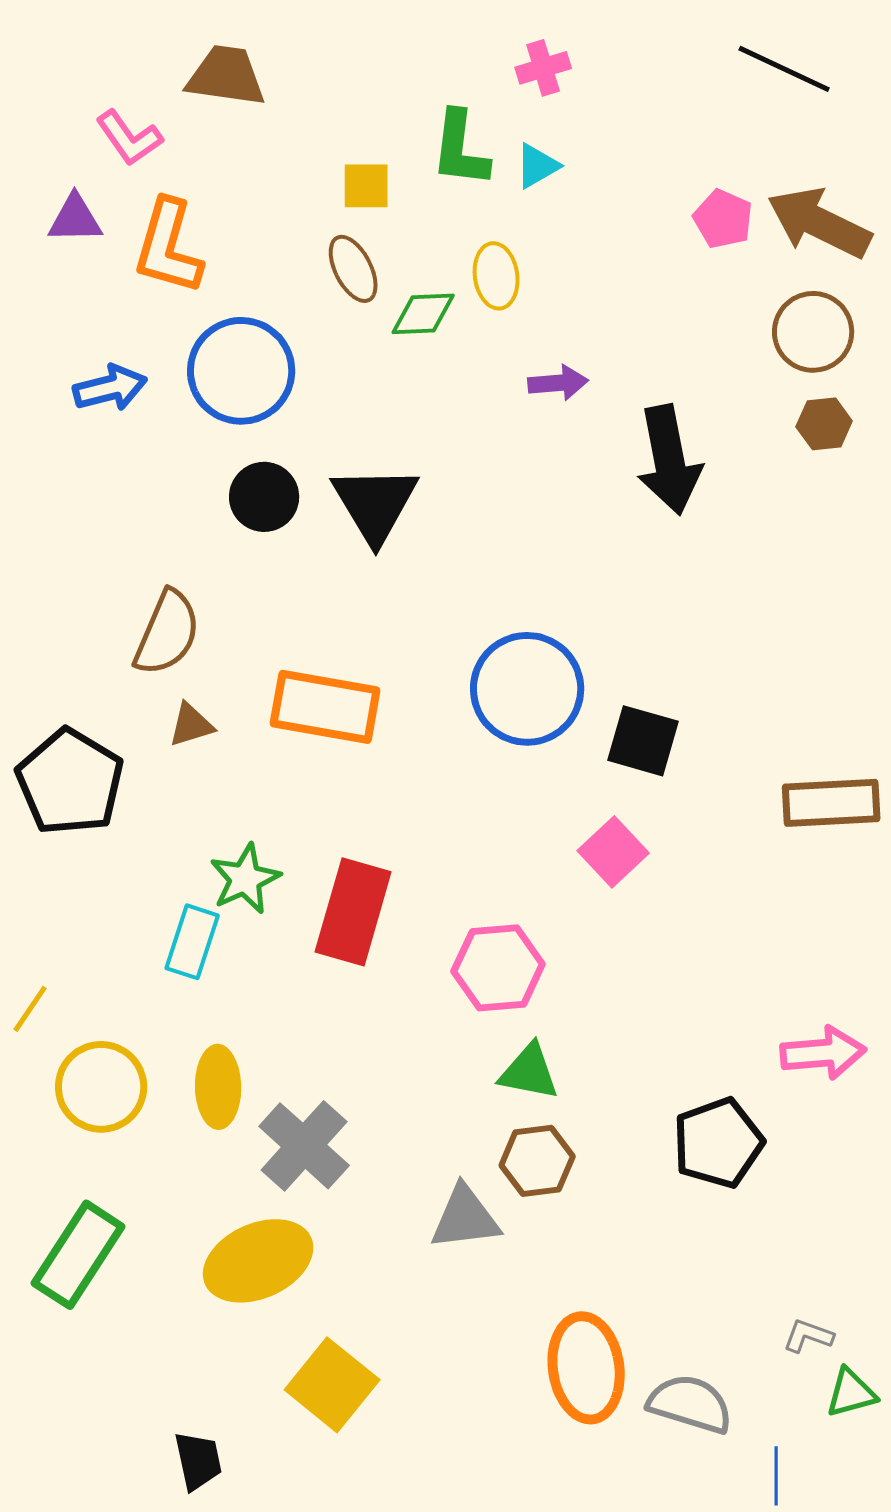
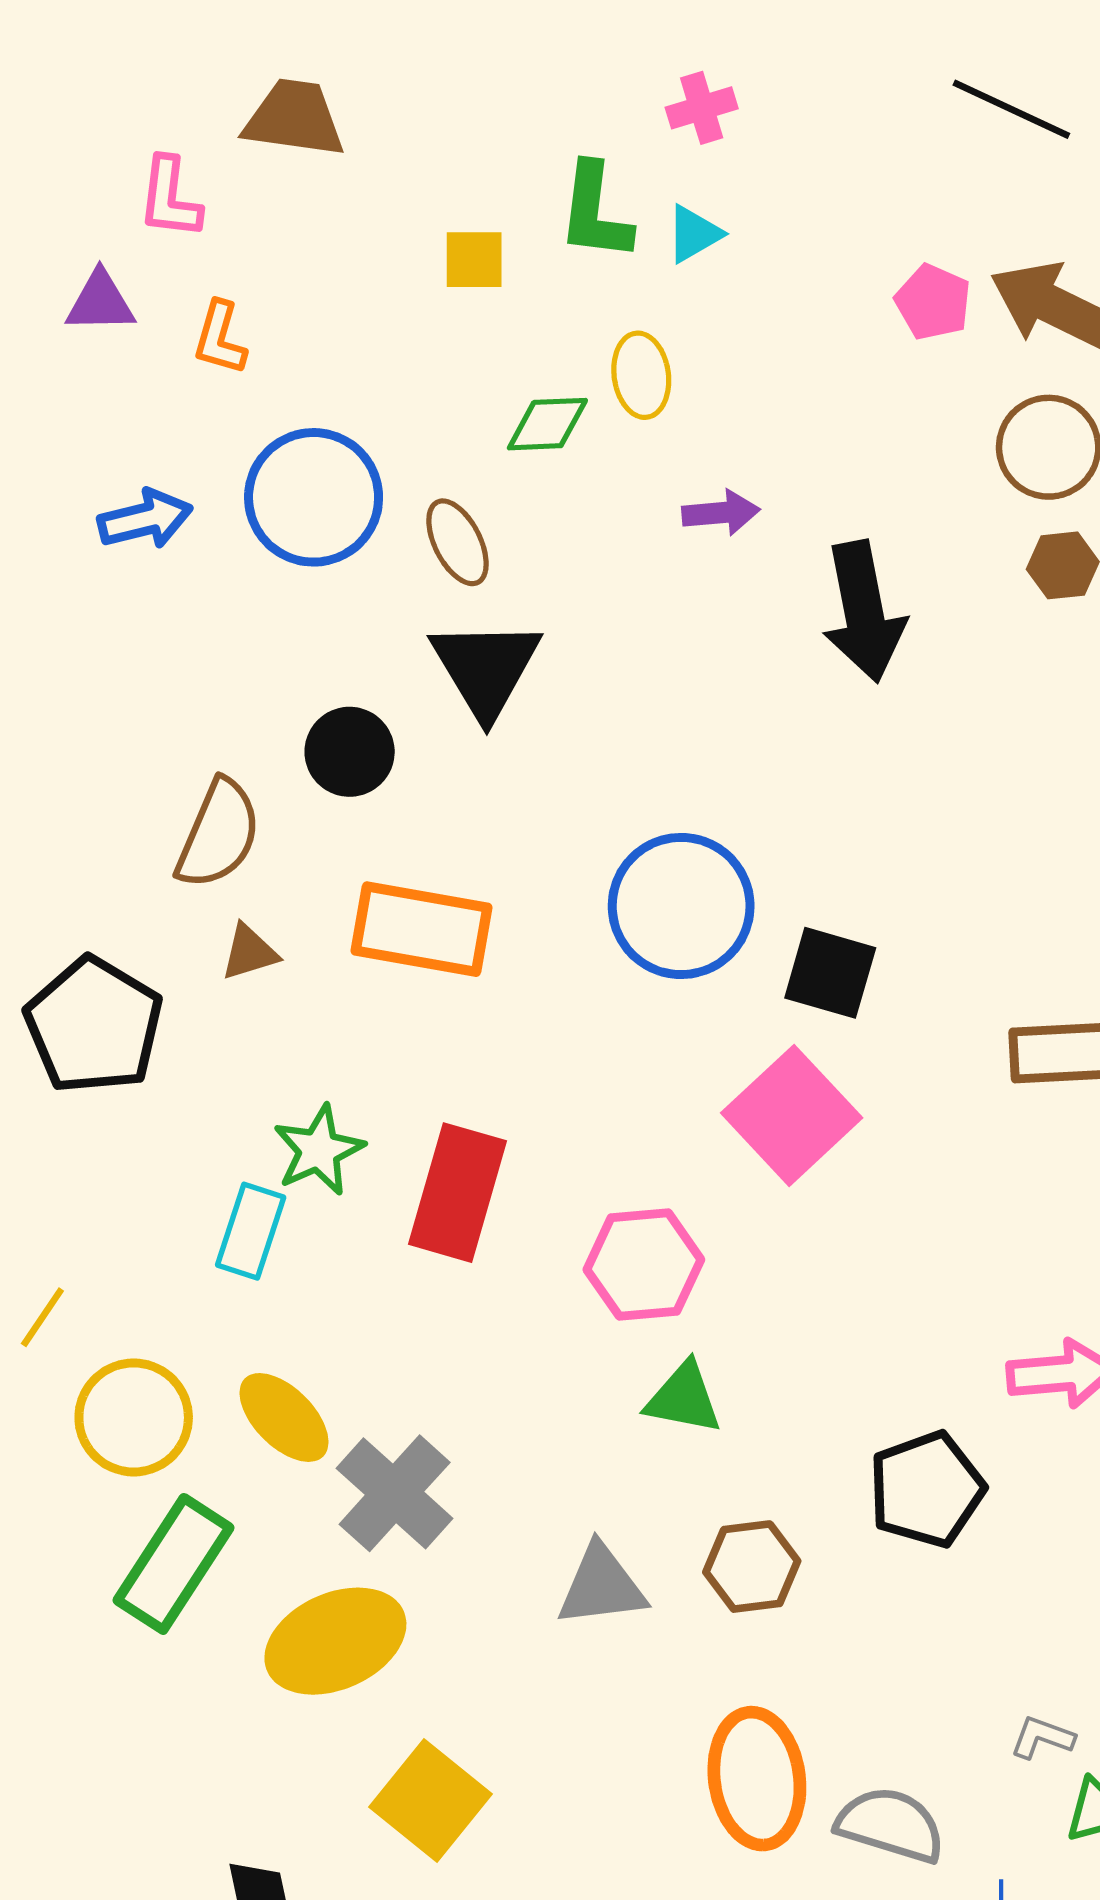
pink L-shape: (129, 138) -> (170, 198), turned 42
orange L-shape: (168, 247) -> (220, 338), size x0.6
brown ellipse: (353, 269) -> (457, 542), moved
black circle: (264, 497) -> (350, 752), moved
pink square: (613, 852) -> (792, 1115), size x1.5
yellow ellipse: (218, 1087) -> (284, 1417), turned -44
brown hexagon: (537, 1161) -> (752, 1567), moved
green rectangle: (78, 1255) -> (173, 1564), moved

